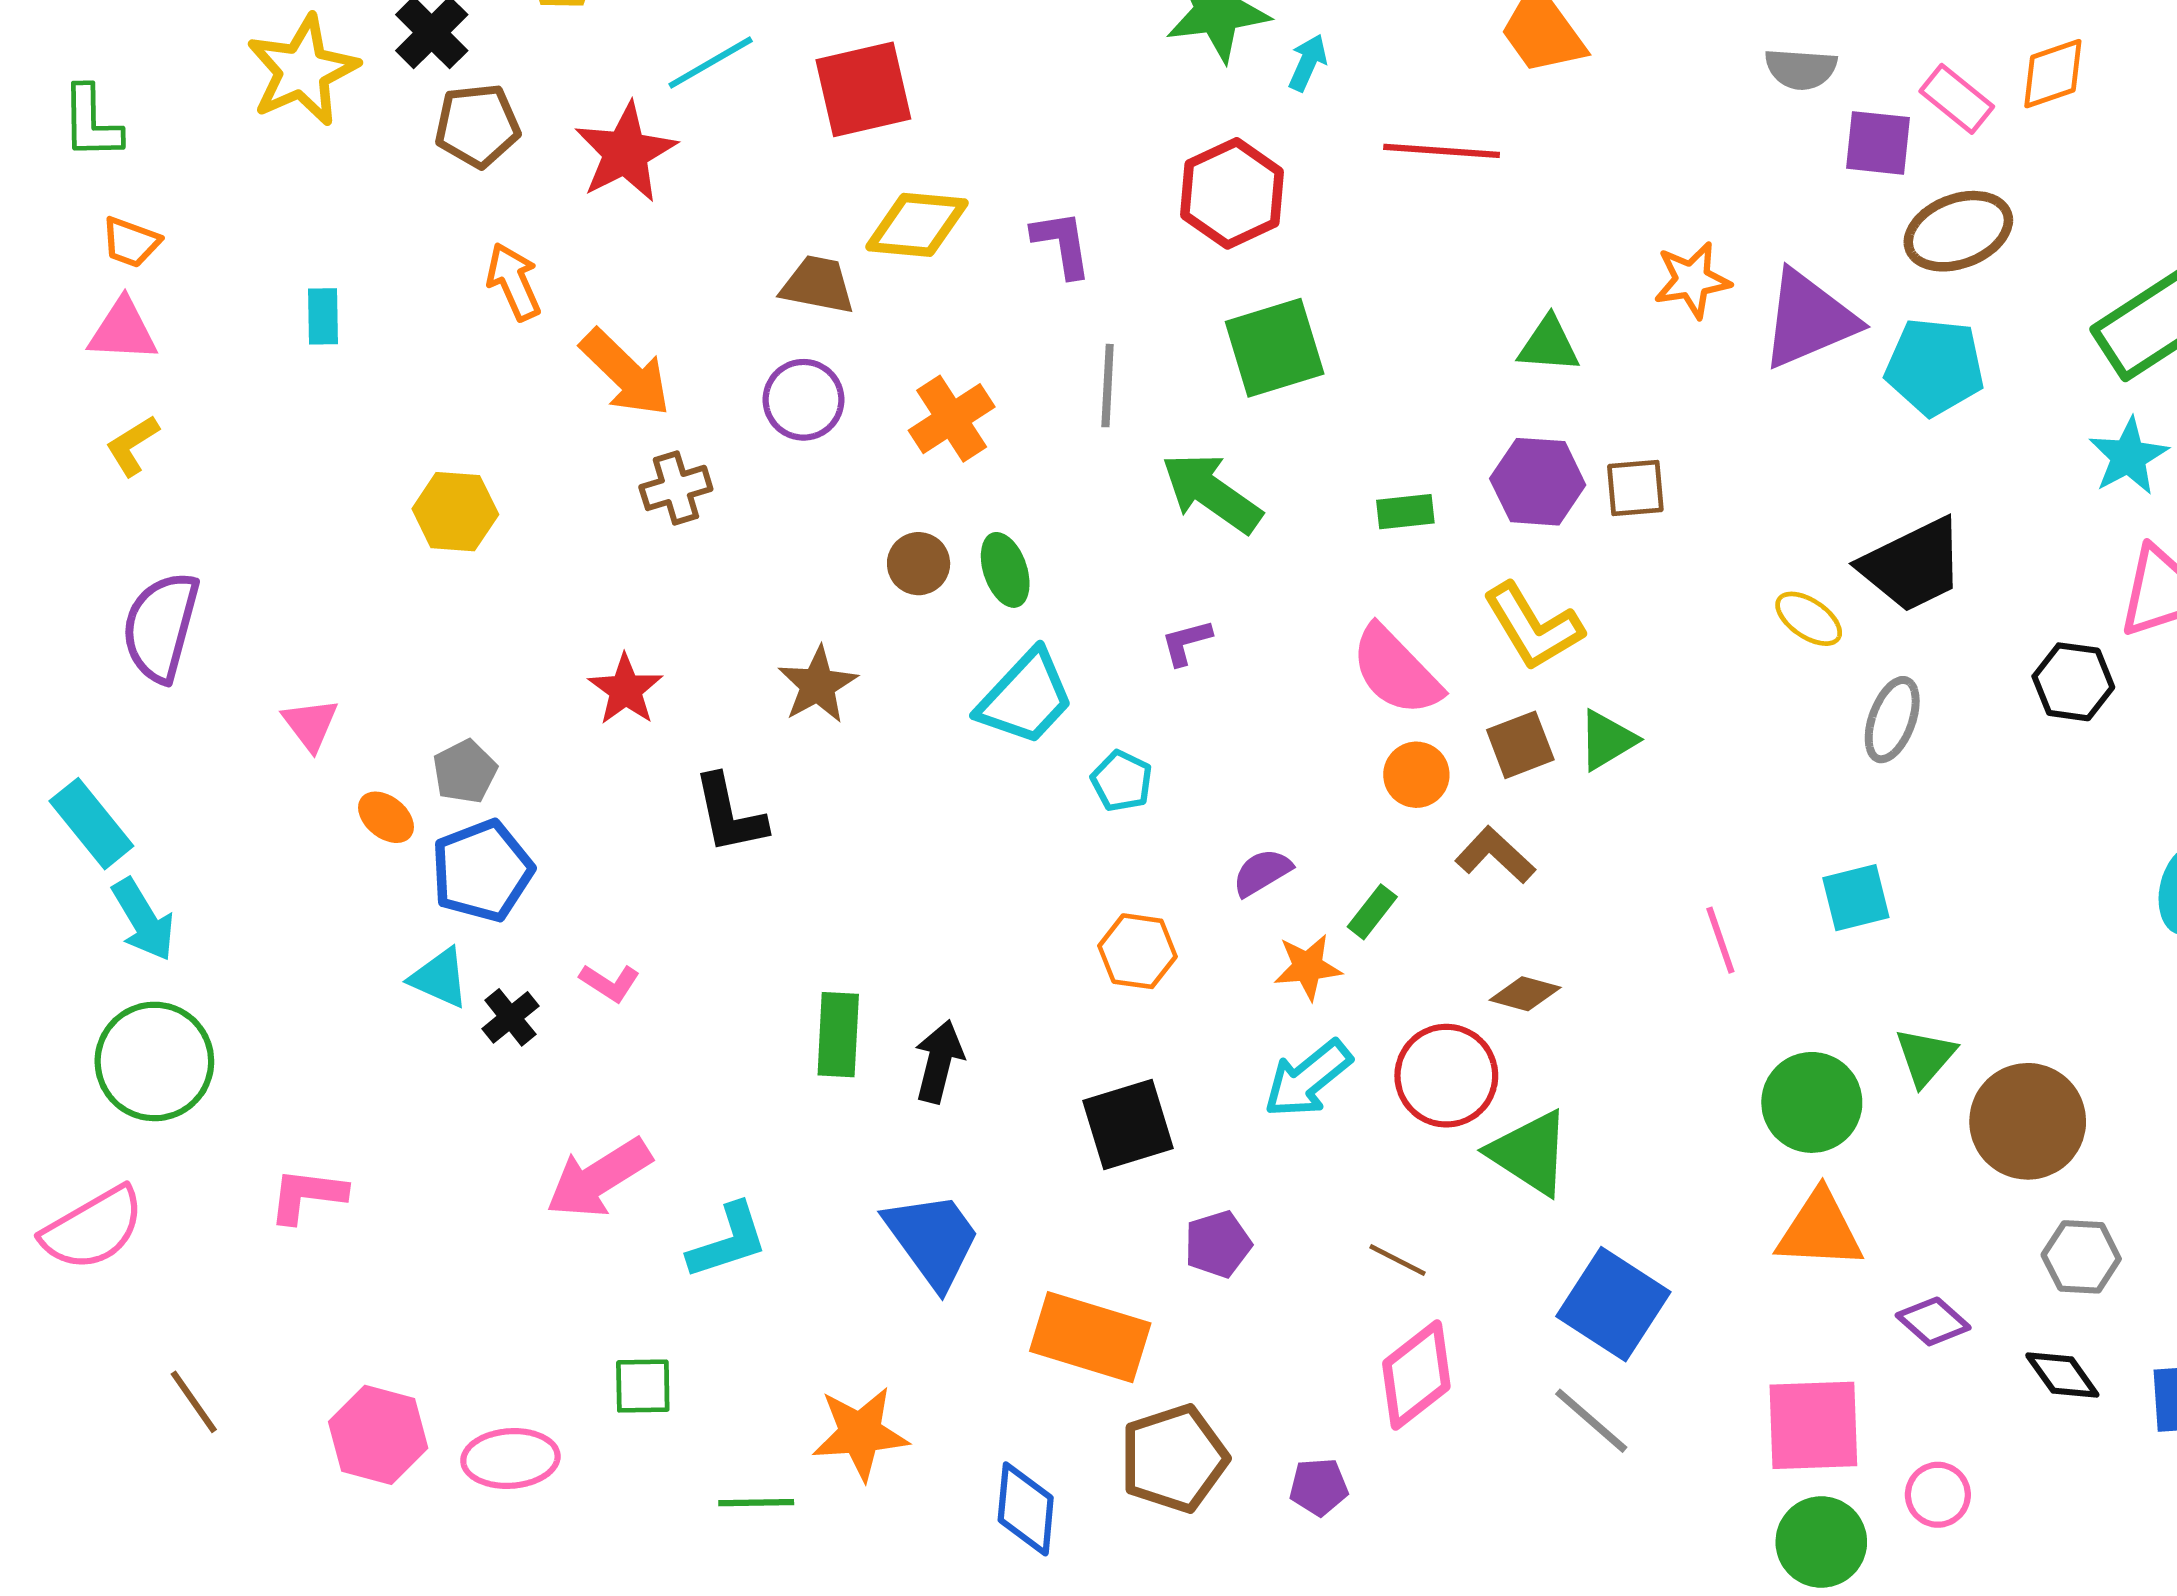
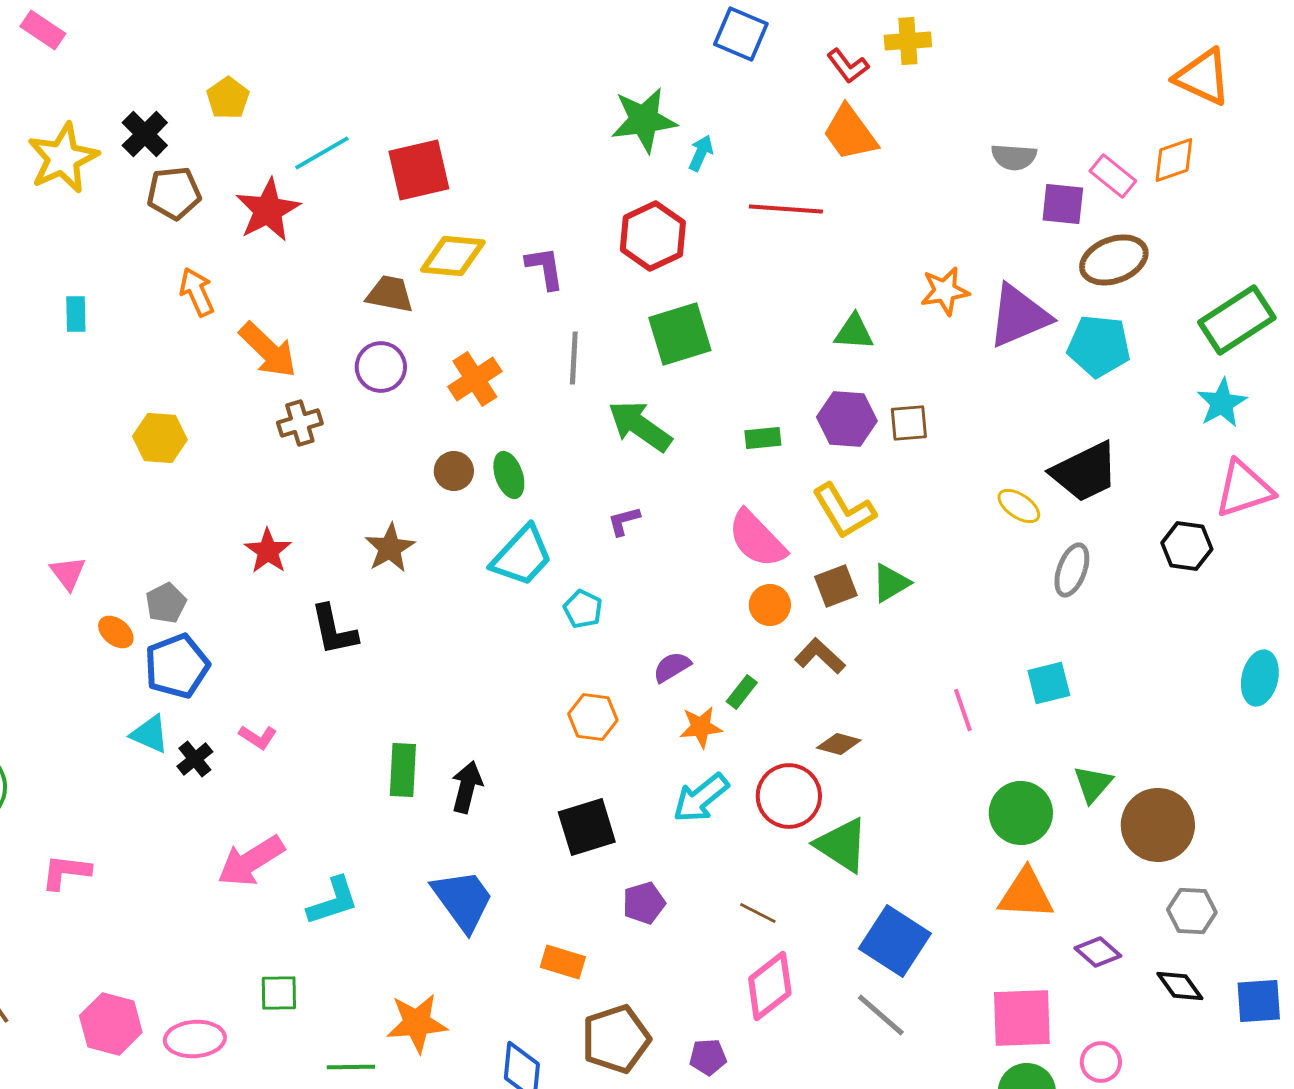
orange rectangle: (1090, 1337) -> (563, 962), size x0.6

